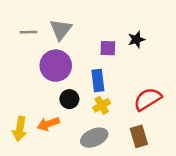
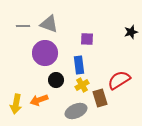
gray triangle: (61, 30) -> (49, 24), turned -48
black star: (136, 40) -> (131, 32), moved
brown rectangle: (139, 136) -> (100, 98), moved

